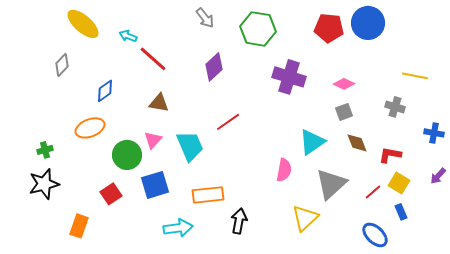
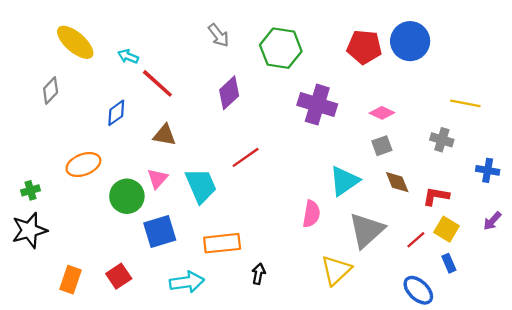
blue diamond: (105, 91) -> (116, 113), moved
red square: (111, 194) -> (119, 276), moved
black arrow: (239, 221) -> (259, 274), size x0.7

